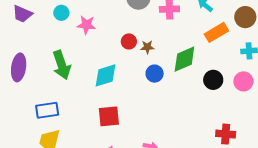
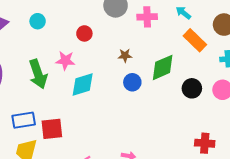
pink star: (86, 25) -> (65, 61), moved
orange rectangle: (216, 32) -> (195, 40), turned 75
red circle: (129, 41) -> (84, 33), moved
red square: (109, 116) -> (52, 129), moved

